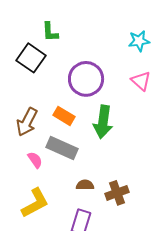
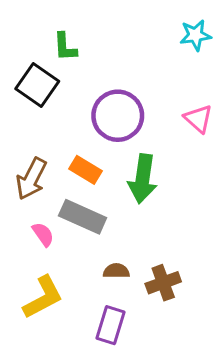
cyan star: (139, 41) -> (195, 35), moved

